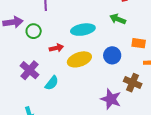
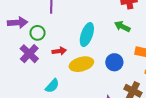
cyan ellipse: (83, 30) -> (87, 35), turned -65
purple cross: (29, 70) -> (29, 54), moved

